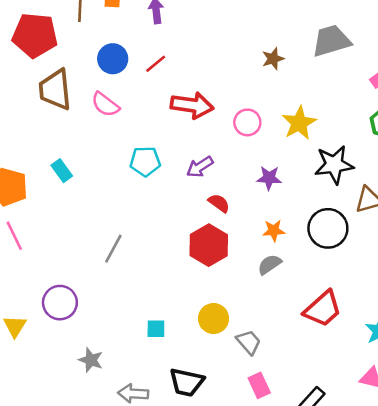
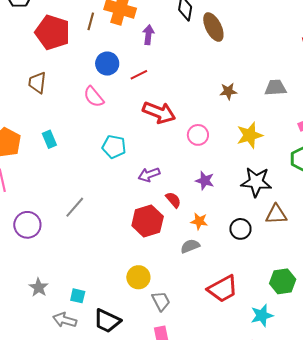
gray trapezoid: (331, 41) -> (276, 88), size x0.7
brown trapezoid: (55, 90) -> (37, 83), moved, size x0.7
yellow star: (299, 123) -> (250, 135), moved
purple arrow: (200, 167) -> (149, 175), moved
red semicircle: (219, 203) -> (173, 200), moved
black circle: (328, 228) -> (240, 229), size x0.7
purple circle: (60, 303) -> (27, 225), moved
cyan square: (156, 329) -> (78, 296), moved

